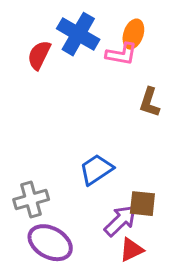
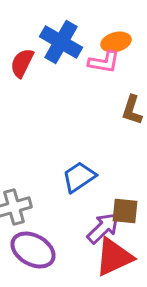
orange ellipse: (133, 34) -> (116, 42), turned 56
red triangle: (131, 250) -> (114, 257), size x1.6

